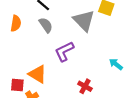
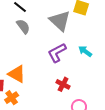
purple L-shape: (64, 51) -> (57, 53), moved
cyan arrow: (116, 64) -> (85, 51), moved

